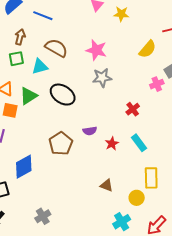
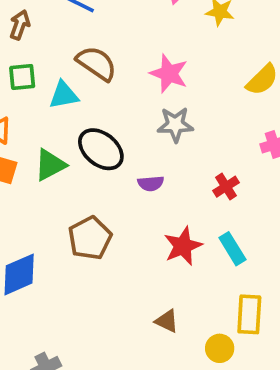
brown arrow: (20, 37) -> (20, 25), moved
green triangle: (28, 96) -> (50, 165), moved
purple semicircle: (90, 131) -> (151, 183), moved
red star: (112, 144) -> (183, 246), size x1.5

